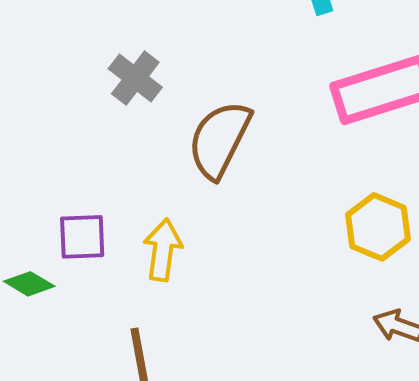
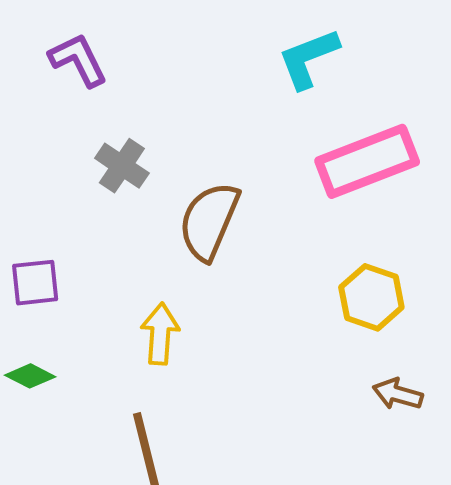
purple square: (82, 237) -> (35, 283), moved

